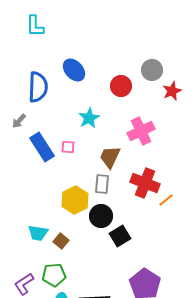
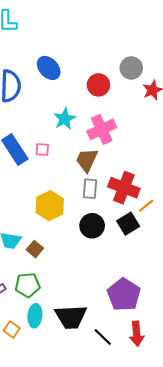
pink cross: (141, 131) -> (102, 129), moved
gray rectangle: (102, 184) -> (90, 189), moved
black circle: (101, 216) -> (92, 226), moved
black square: (120, 236) -> (128, 224), moved

